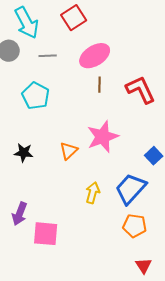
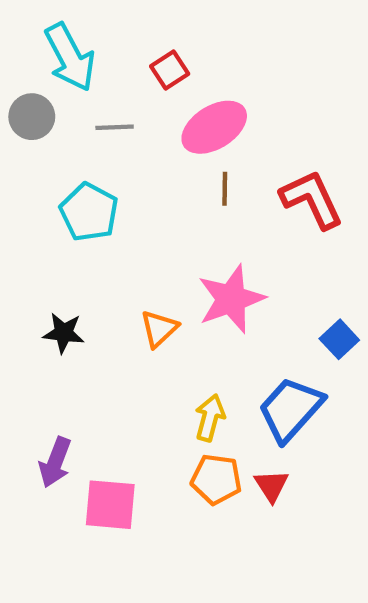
red square: (74, 18) -> (170, 70), moved, size x0.7
orange pentagon: (135, 226) -> (216, 479), moved
red triangle: (144, 266) -> (271, 486), moved

